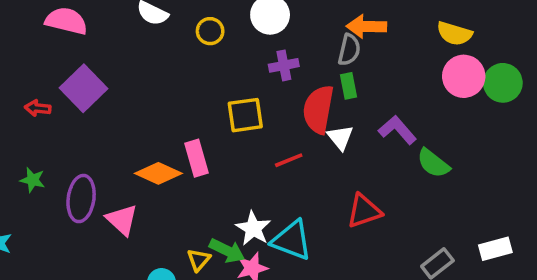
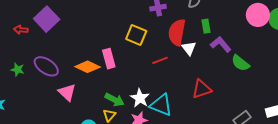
green rectangle: (348, 86) -> (206, 26), moved
yellow square: (245, 115) -> (136, 35), turned 30
purple ellipse: (81, 199) -> (46, 66), moved, turned -65
green arrow: (227, 251) -> (114, 100), moved

